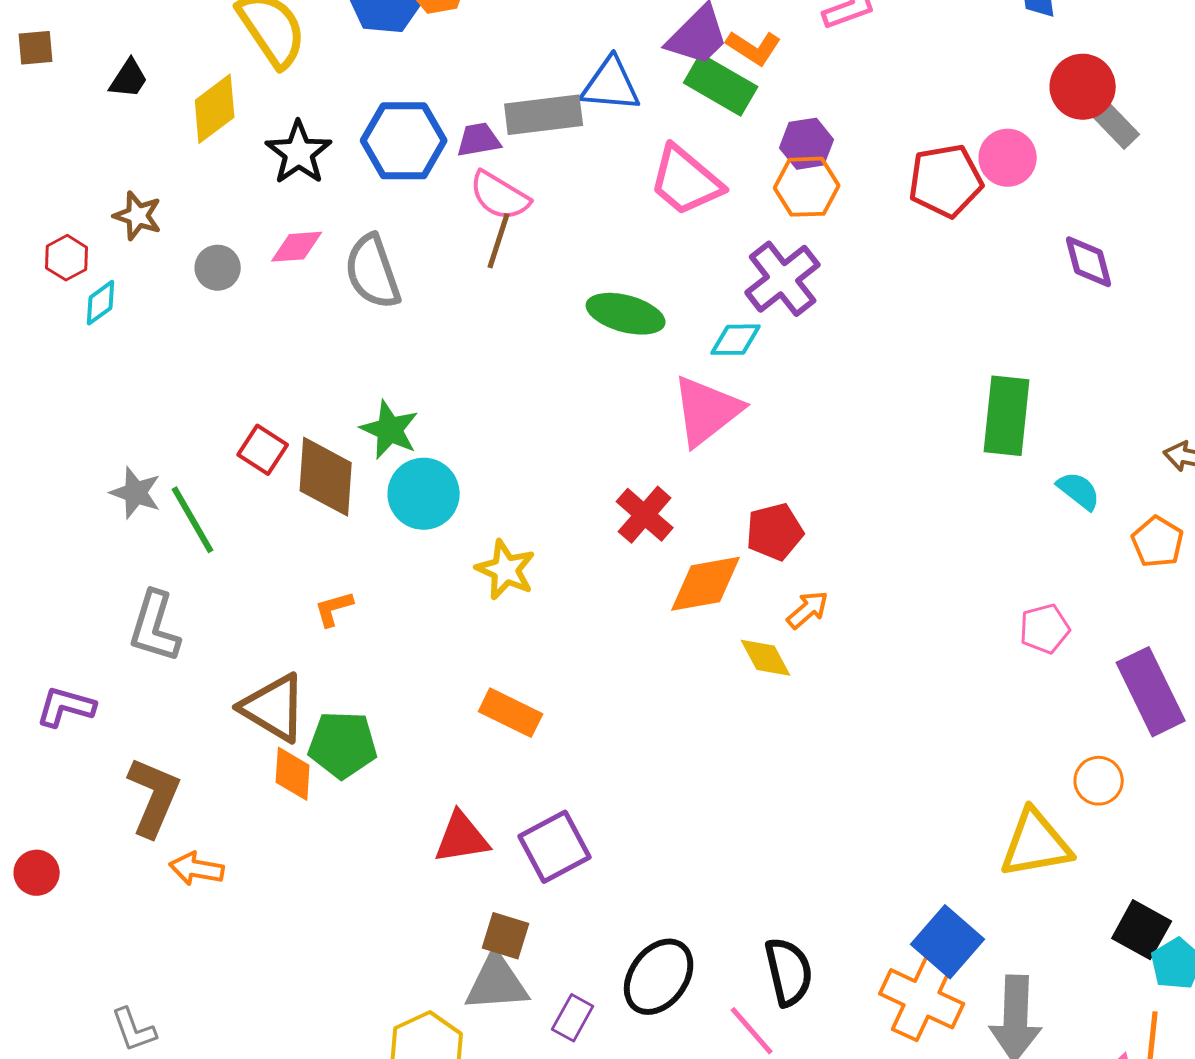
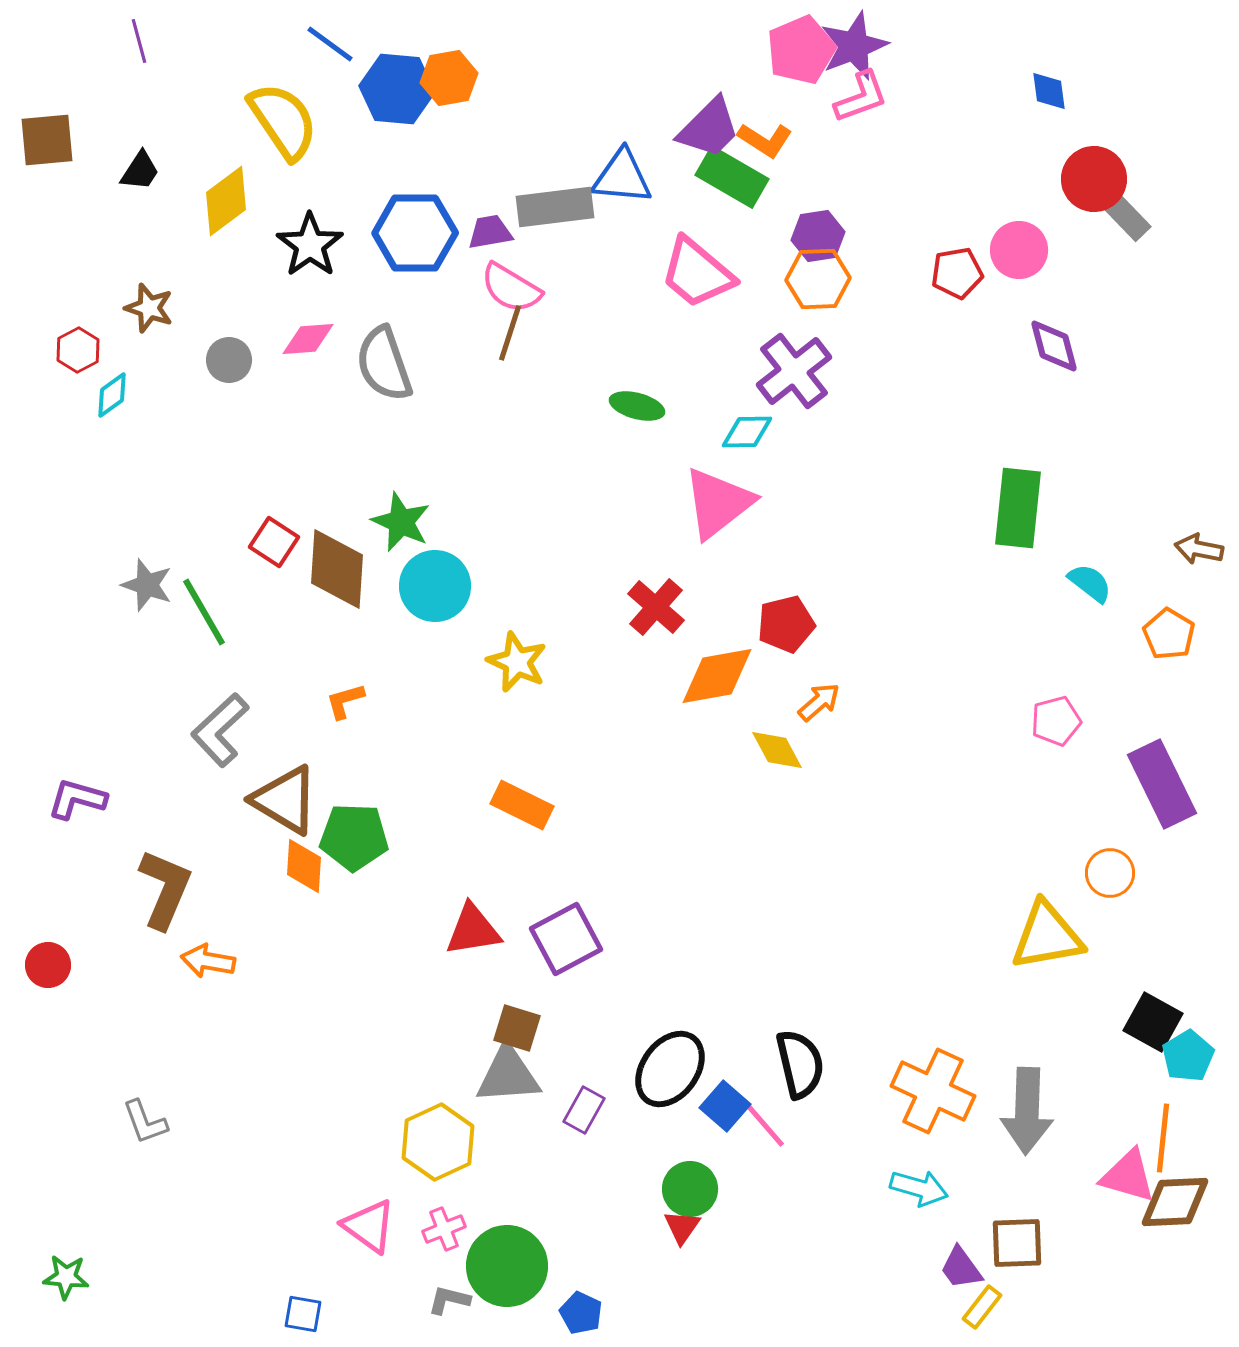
brown square: (36, 48) -> (47, 140), size x1.5
red pentagon: (946, 181) -> (957, 273), size x0.7
purple diamond: (1089, 262) -> (1054, 346), moved
green ellipse: (626, 314) -> (637, 406), size x0.7
gray L-shape: (155, 627) -> (220, 730), moved, turned 30
blue square: (948, 942) -> (725, 1106), moved, size x0.7

